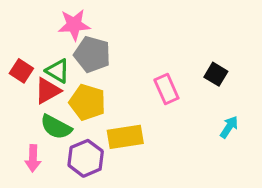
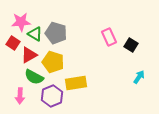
pink star: (74, 25) -> (21, 22), moved
green triangle: (58, 71) -> (35, 34), moved
pink rectangle: (166, 89) -> (109, 37), moved

